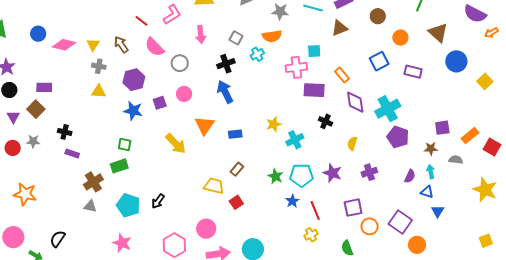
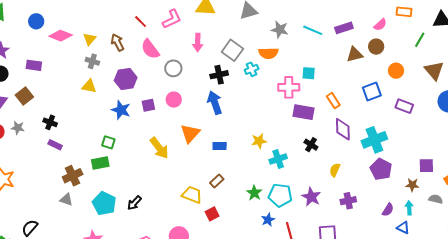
brown triangle: (340, 28) -> (355, 54), moved
gray square: (236, 38) -> (232, 50), size x1.5
purple rectangle: (44, 87) -> (34, 65), moved

